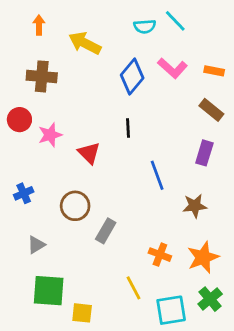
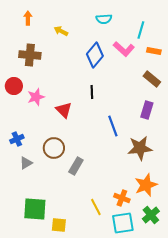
cyan line: (175, 21) -> (141, 30), moved, turned 60
yellow arrow: (85, 43) -> (61, 31), size x0.6
brown star: (195, 206) -> (140, 148), size x1.4
gray triangle: (36, 245) -> (26, 163), moved
orange cross: (160, 255) -> (122, 198), moved

